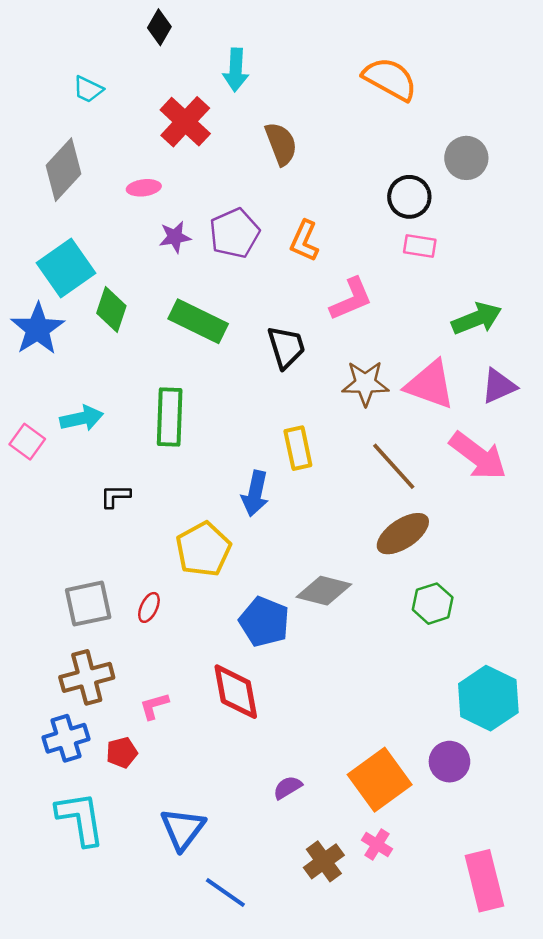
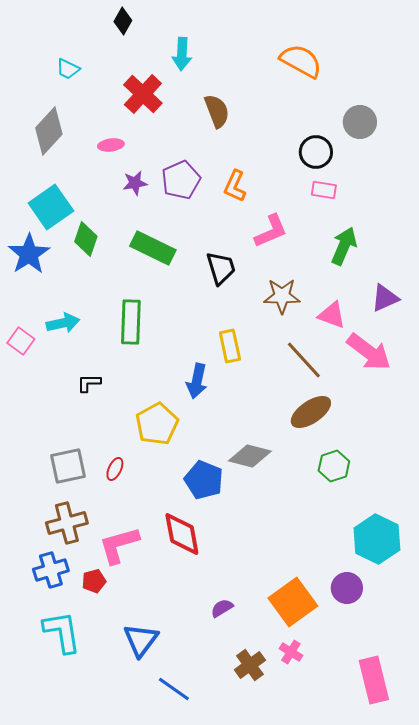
green arrow: (477, 319) -> (344, 246), moved, turned -45
pink triangle: (430, 385) -> (332, 315), moved, size x0.7
pink L-shape: (154, 706) -> (119, 545), size x1.8

